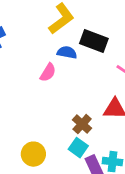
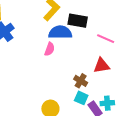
blue semicircle: (67, 52) -> (60, 32), size x1.6

